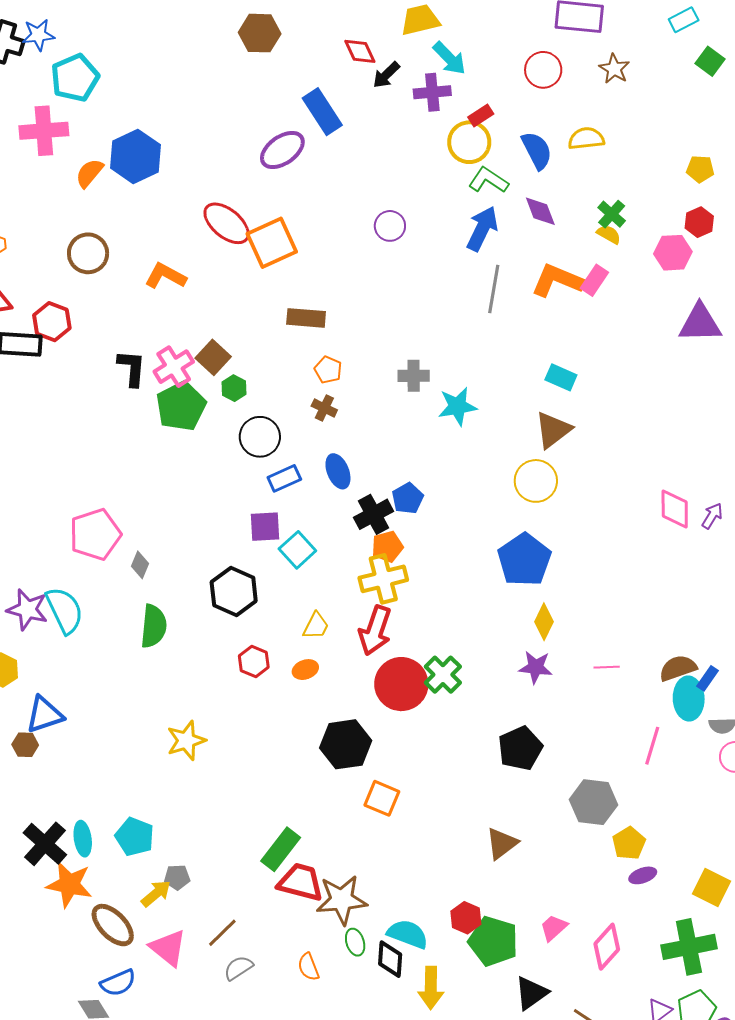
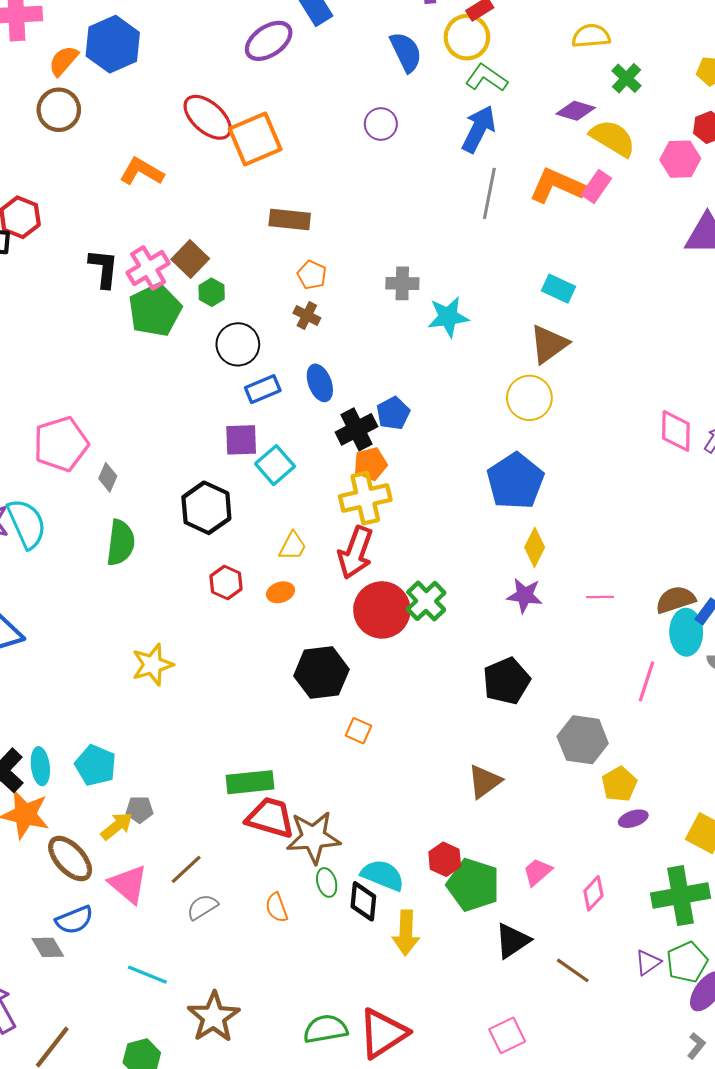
blue semicircle: (537, 150) -> (406, 52), moved
purple diamond: (540, 211) -> (576, 111), moved, turned -54
green cross: (612, 214) -> (626, 78), moved
yellow semicircle: (609, 234) -> (613, 138), size x1.8
brown circle: (88, 253) -> (59, 110), moved
orange square: (382, 798) -> (359, 731), size x0.7
green rectangle: (281, 849) -> (250, 782), turned 45
pink diamond: (607, 947) -> (593, 893), size x0.7

